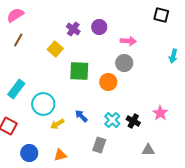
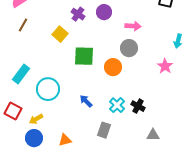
pink star: (160, 113) -> (165, 66), moved
yellow arrow: (57, 124) -> (36, 119), moved

